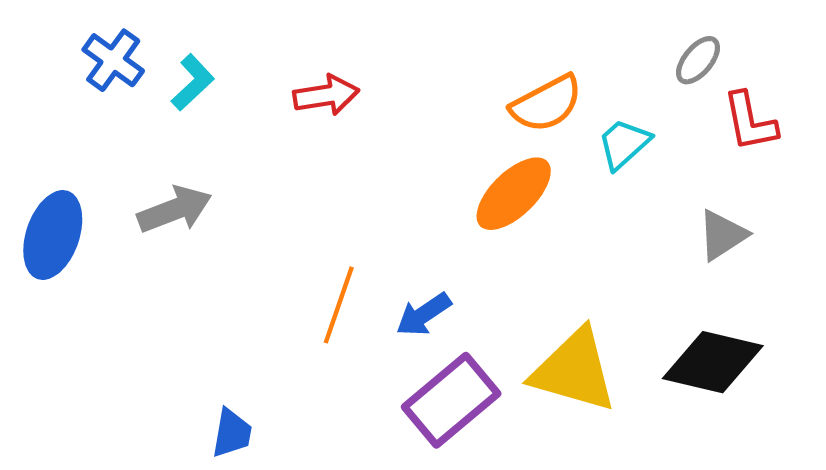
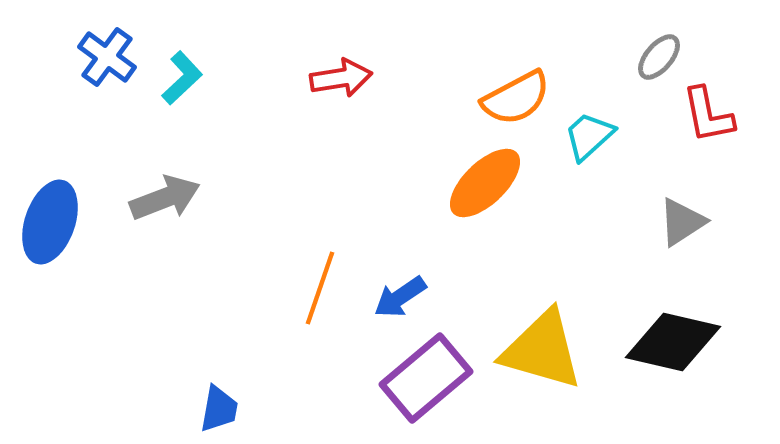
red arrow: (326, 95) -> (341, 78), moved

